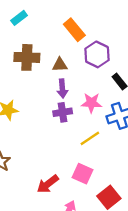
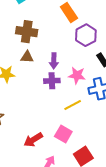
brown triangle: (60, 65) -> (27, 57), moved

